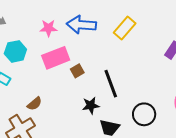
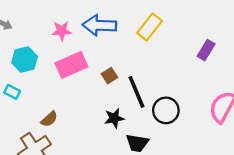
brown square: (77, 71) -> (110, 76), moved
black circle: (144, 114) -> (166, 110), moved

